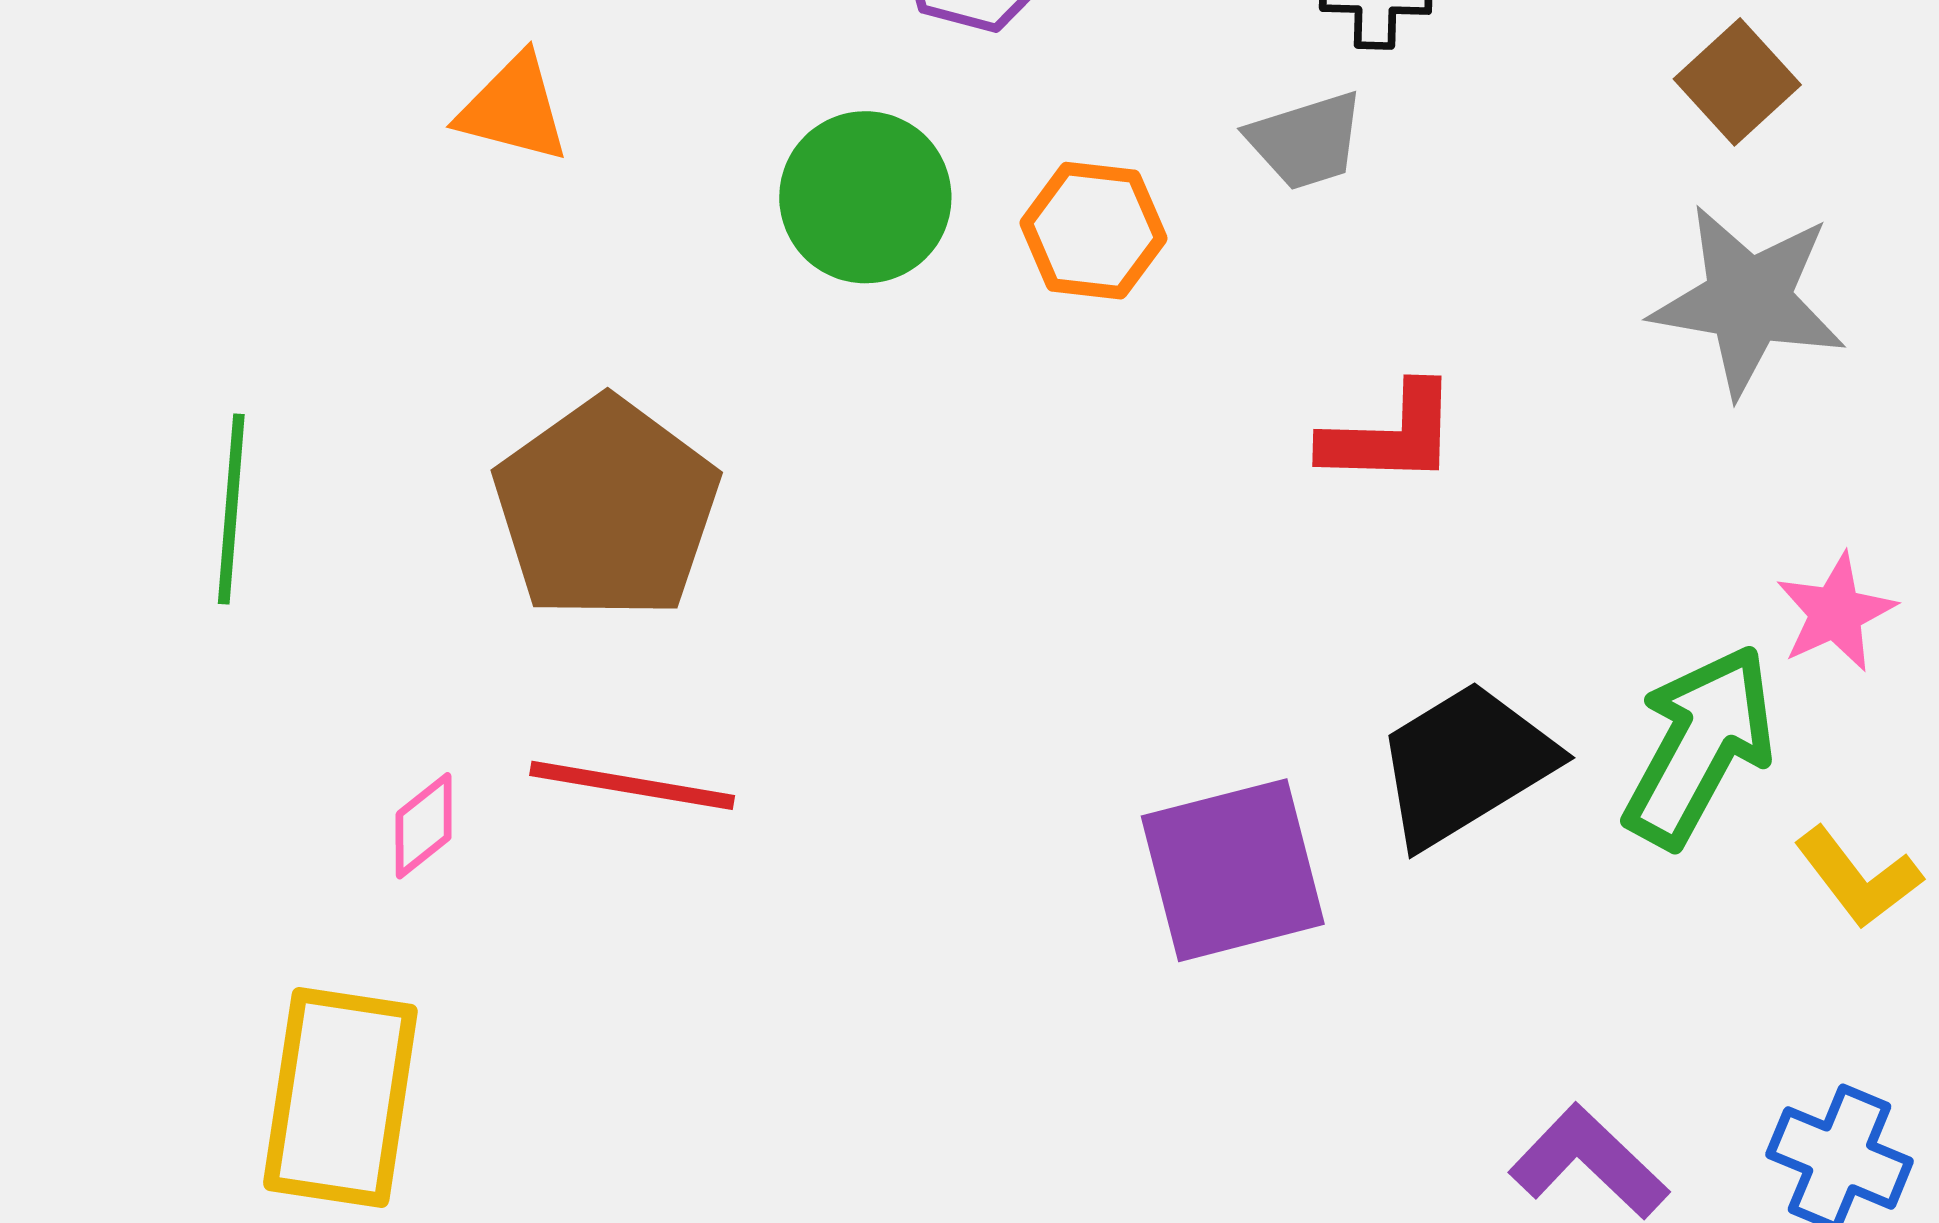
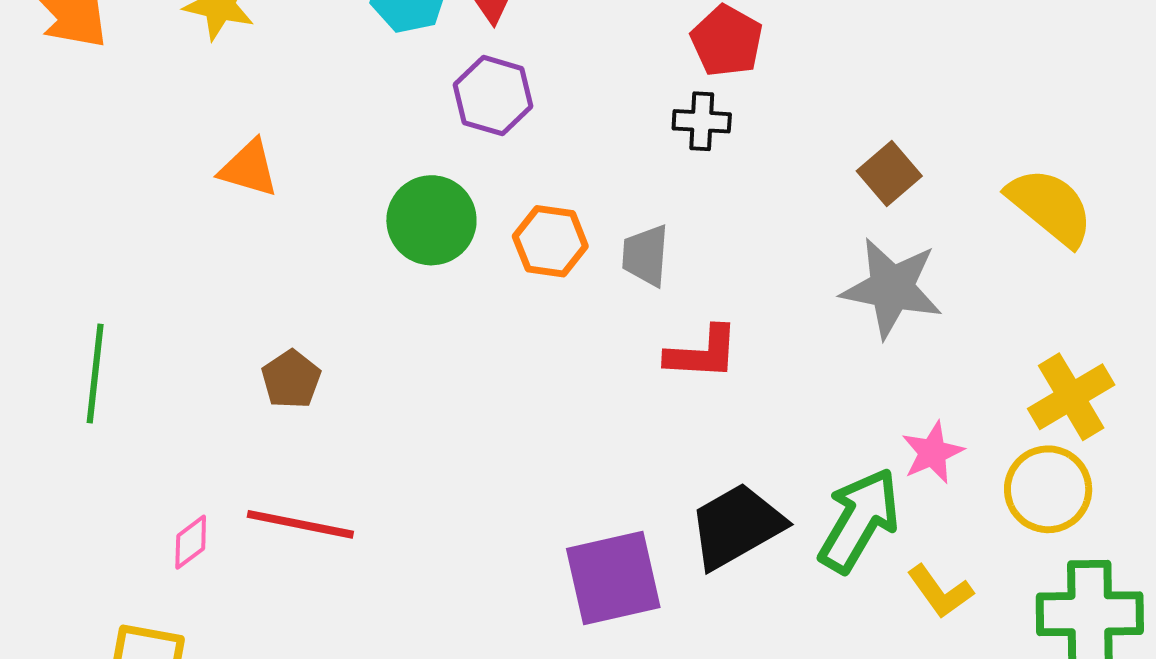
gray trapezoid: (1306, 141) -> (645, 255), moved, turned 110
brown pentagon: (606, 509) -> (291, 379), size x0.5

